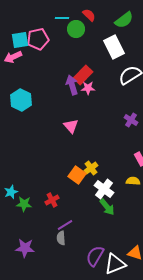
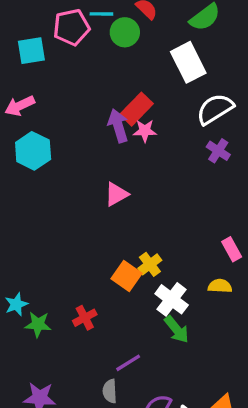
pink pentagon: (38, 39) -> (71, 27), moved
pink arrow: (13, 57) -> (20, 106), moved
purple cross: (131, 120) -> (218, 151), moved
pink triangle: (71, 126) -> (116, 194), turned 42
purple line: (65, 225) -> (128, 363), moved
gray semicircle: (61, 238) -> (110, 391), moved

